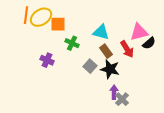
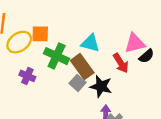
yellow ellipse: (41, 17) -> (19, 42), moved
green cross: (72, 43) -> (57, 56), size x1.5
brown rectangle: (106, 51) -> (82, 67), moved, size x1.5

